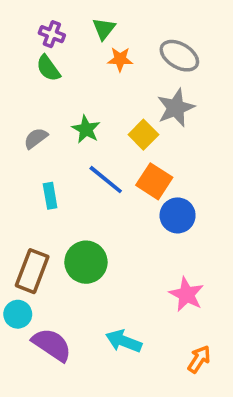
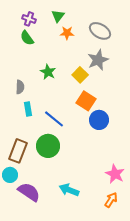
gray semicircle: (36, 138) -> (20, 87), moved, turned 128
blue line: (106, 180) -> (54, 119), moved
pink star: (187, 294) -> (115, 174), moved

